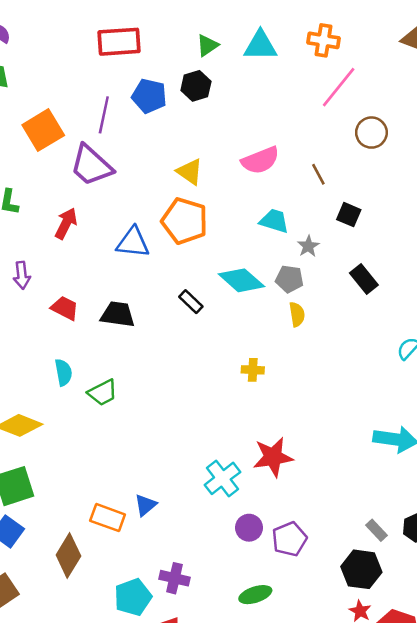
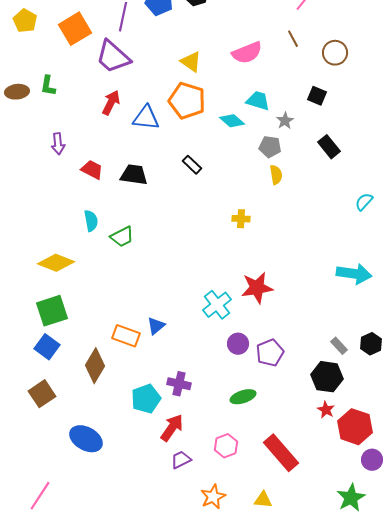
brown circle: (371, 133) -> (335, 53), moved
brown line: (318, 174) -> (293, 39), moved
red arrow: (66, 223) -> (111, 103), moved
cyan diamond: (241, 280) -> (232, 121), moved, size x0.7

